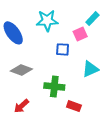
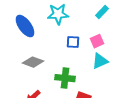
pink square: (80, 34) -> (97, 41), moved

